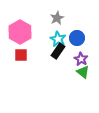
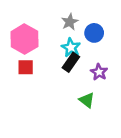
blue circle: (77, 38) -> (94, 33), moved
green triangle: (83, 72) -> (87, 100), moved

